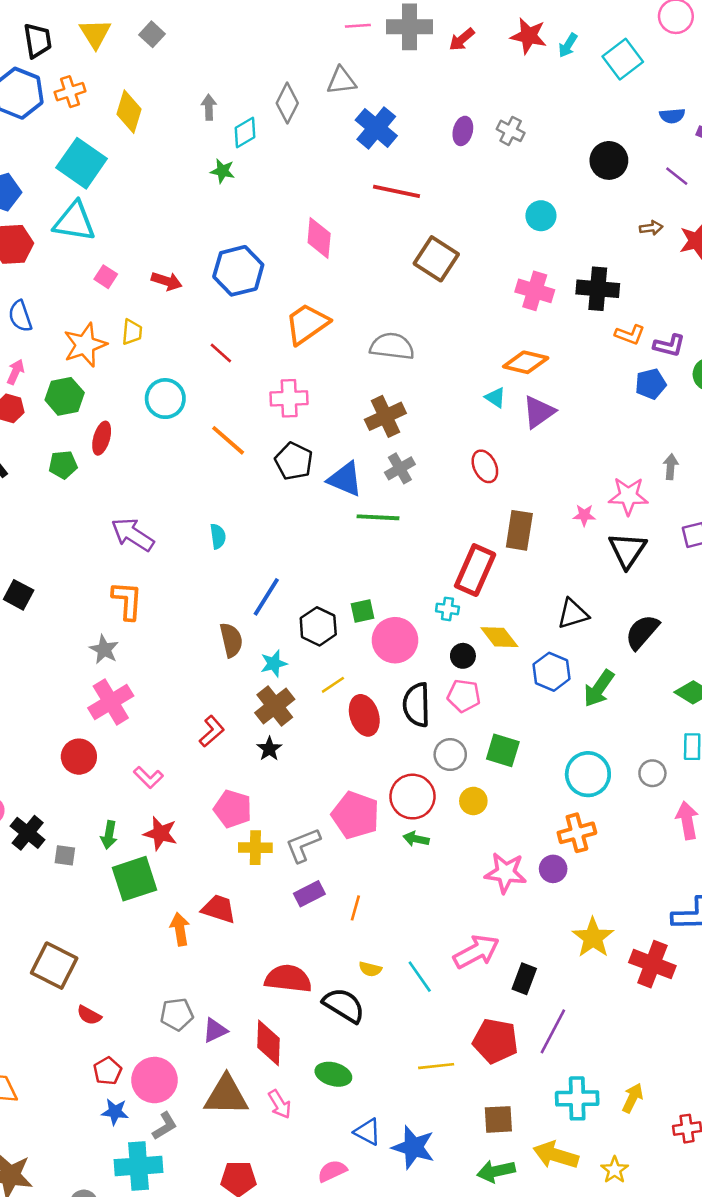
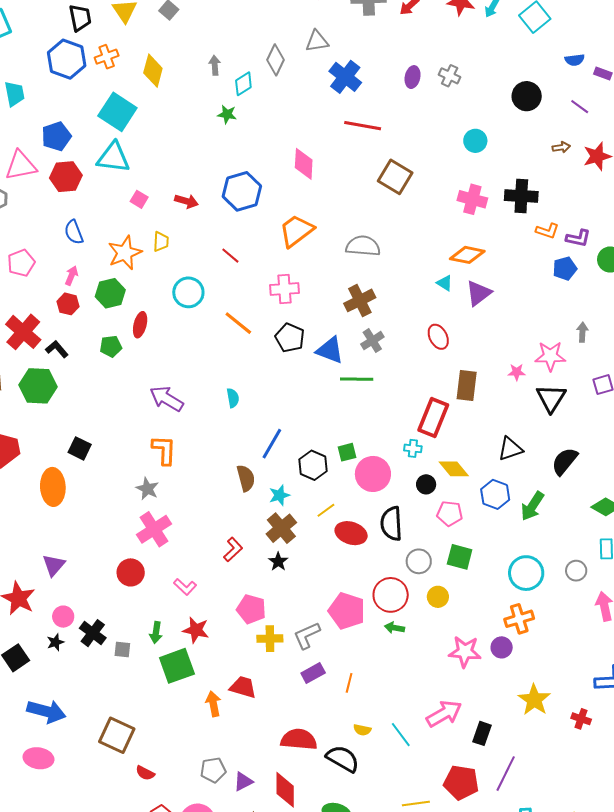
pink pentagon: (464, 696) -> (450, 513), moved
red ellipse: (364, 715) -> (351, 533), turned -52
red cross: (652, 964) -> (581, 719), size x0.6

